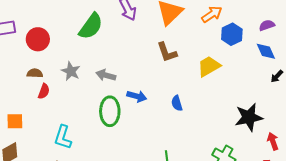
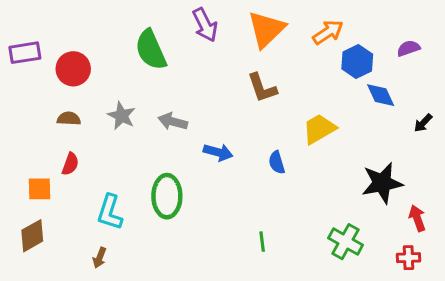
green semicircle: (91, 26) -> (151, 50), turned 120
blue diamond: (266, 51) -> (381, 95), moved
yellow trapezoid: (209, 66) -> (319, 129), moved
red semicircle: (44, 91) -> (70, 164), moved
green ellipse: (110, 111) -> (167, 196), moved

